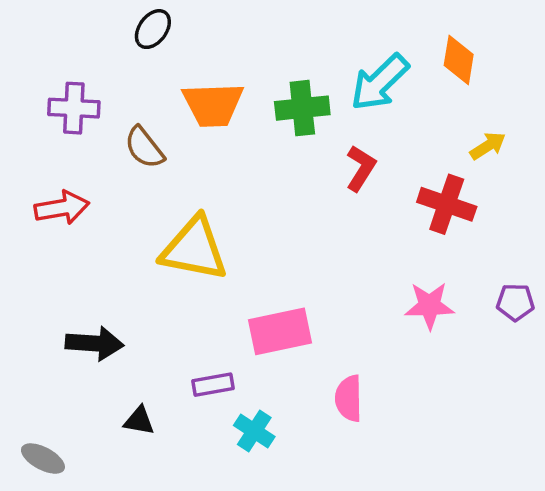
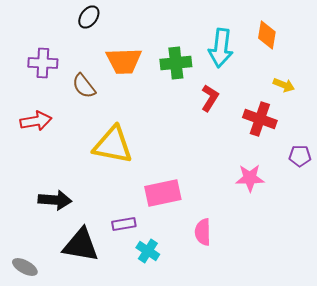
cyan arrow: (380, 82) -> (221, 48), turned -39
yellow arrow: (488, 146) -> (284, 85), turned 55
purple pentagon: (515, 302) -> (300, 156), moved
black triangle: (139, 421) -> (81, 245), size x2.0

